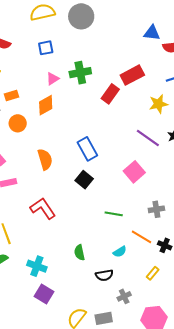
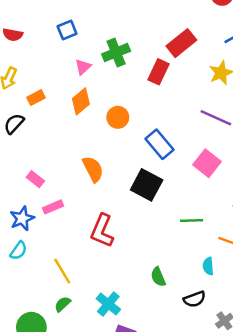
orange circle: (18, 123) -> (118, 117), moved
blue rectangle: (87, 149) -> (160, 144), moved
black square: (84, 180) -> (147, 185), size x1.4
red L-shape: (43, 208) -> (102, 231), turned -112
cyan semicircle: (120, 252) -> (208, 266), turned 128
cyan cross: (37, 266) -> (108, 304), turned 30

